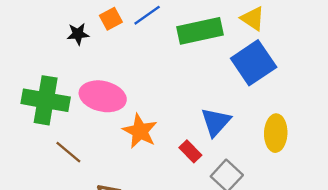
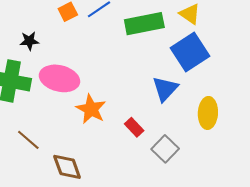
black star: (78, 34) -> (29, 41), moved
blue triangle: (216, 122) -> (165, 89), moved
brown line: (68, 152) -> (28, 140), moved

